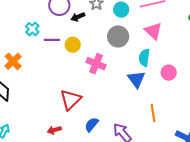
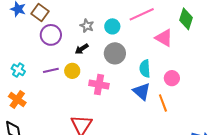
black arrow: (78, 17) -> (82, 49), moved
cyan cross: (32, 29) -> (18, 70), moved
pink triangle: (153, 31) -> (164, 38), moved
orange line: (153, 113) -> (163, 103), moved

